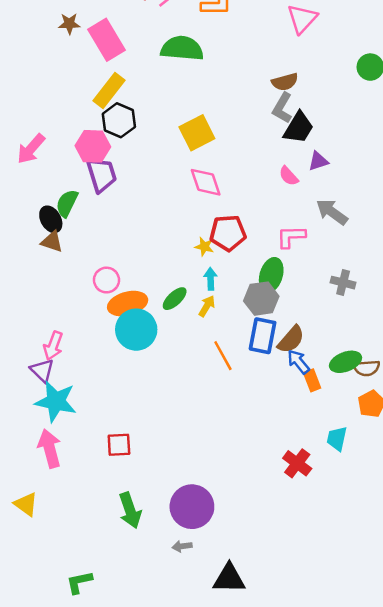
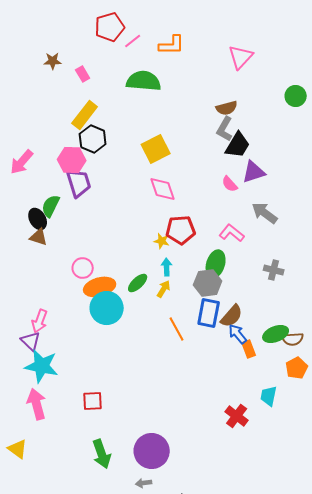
pink rectangle: (106, 40) -> (83, 74), size x0.5
purple triangle: (318, 161) -> (254, 172), size x1.4
pink L-shape: (291, 237) -> (232, 233), turned 40

